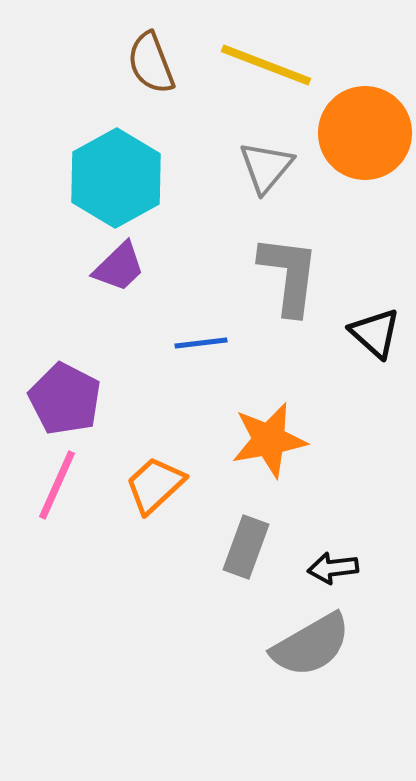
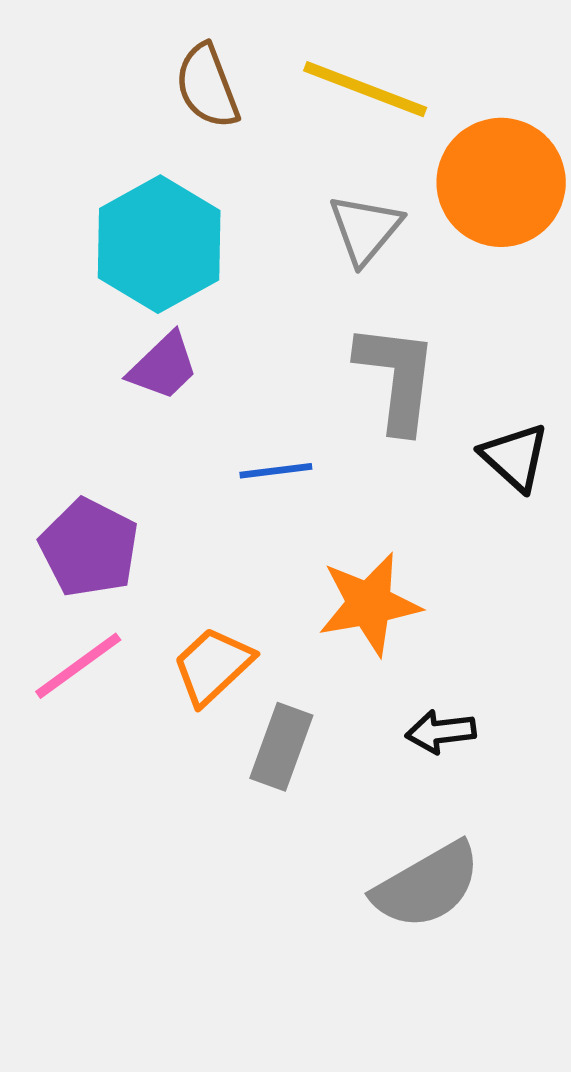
pink line: (57, 485) -> (78, 666), turned 30
gray rectangle: (246, 547) -> (281, 747), moved
black arrow: (333, 568) -> (441, 732), moved

